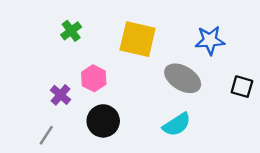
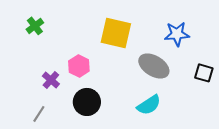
green cross: (71, 31) -> (35, 26), moved

